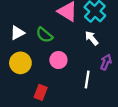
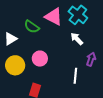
green semicircle: (44, 35) -> (32, 27), moved
pink circle: (58, 60) -> (40, 59), moved

